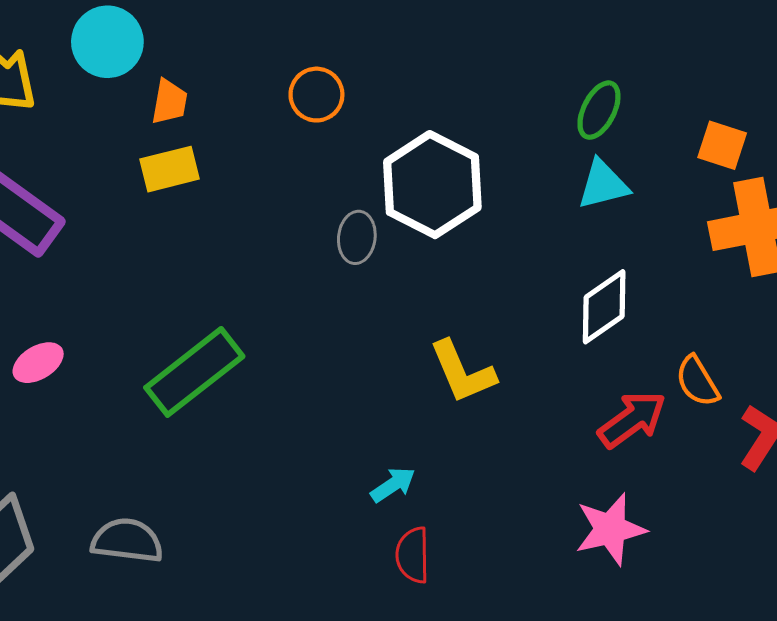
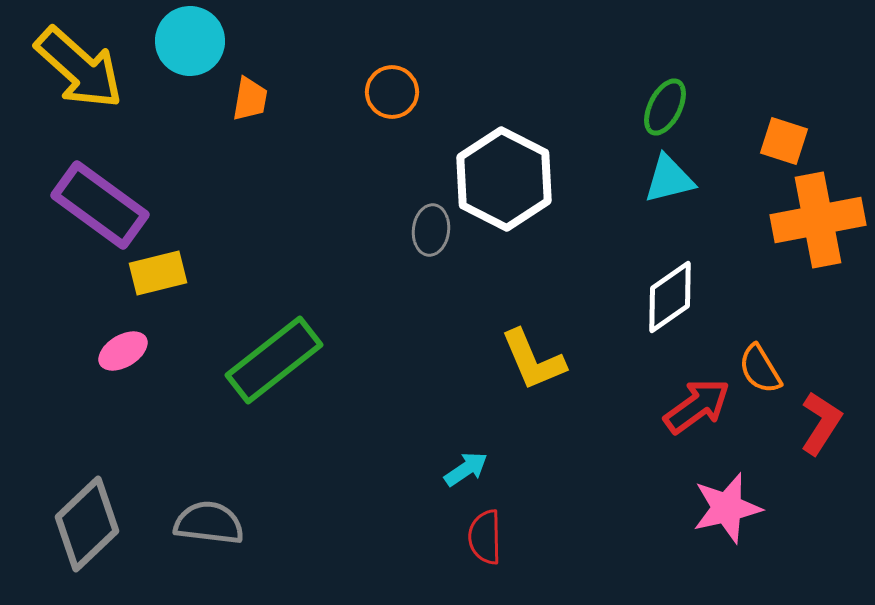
yellow rectangle: (170, 169) -> (158, 273), moved
pink star: (610, 529) -> (727, 508), moved

